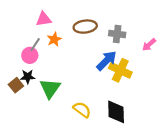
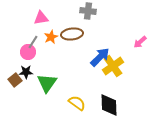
brown ellipse: (85, 27) -> (72, 34), moved
gray cross: (117, 34) -> (88, 11), moved
yellow cross: (120, 70) -> (113, 66), turned 30

